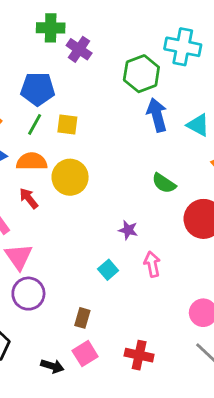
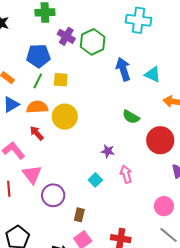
purple cross: (79, 49) -> (66, 36), moved
green hexagon: (141, 74) -> (93, 42), moved
purple circle: (28, 294) -> (53, 195), moved

